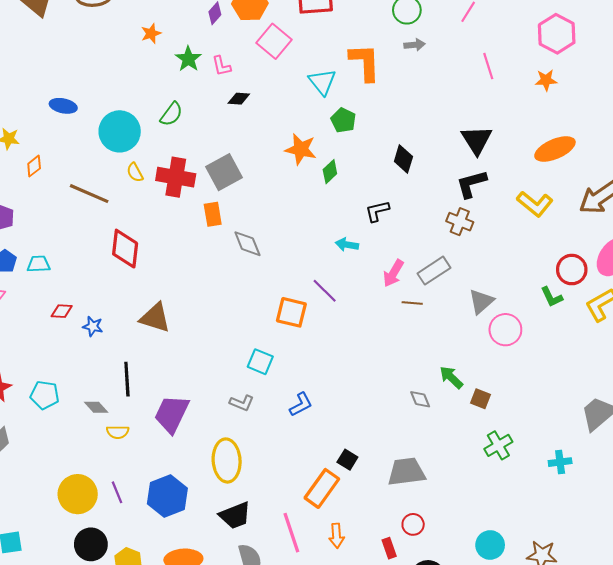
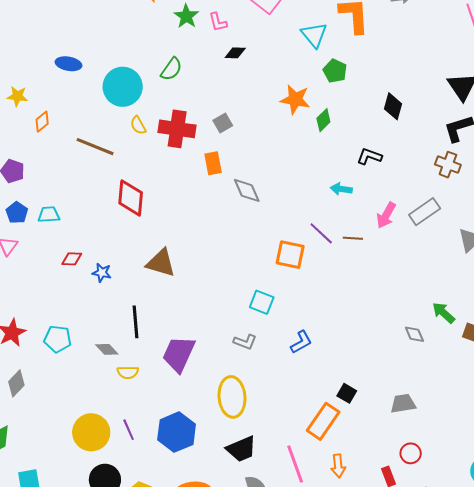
gray square: (224, 172) -> (223, 123), size x0.6
black L-shape: (377, 211) -> (369, 156), turned 35
brown line: (412, 303) -> (353, 238), moved
gray trapezoid: (406, 472) -> (403, 403), size x0.7

